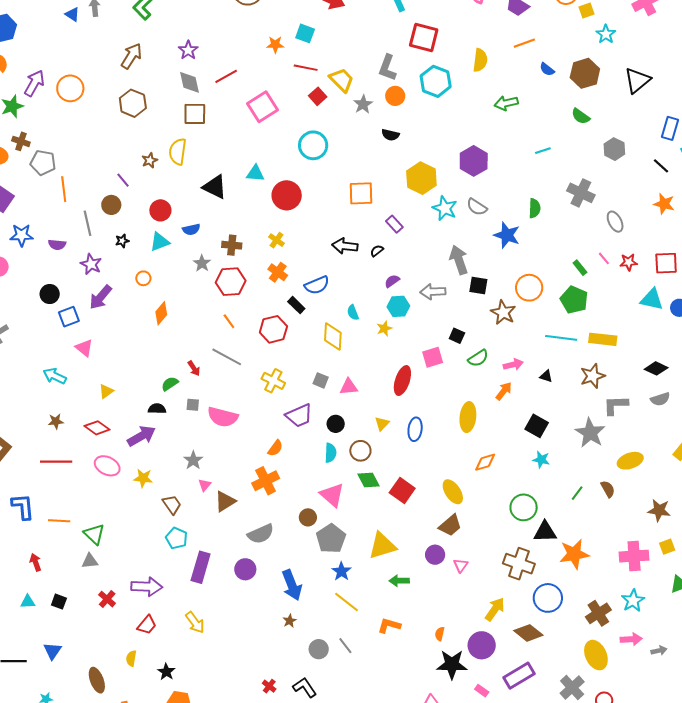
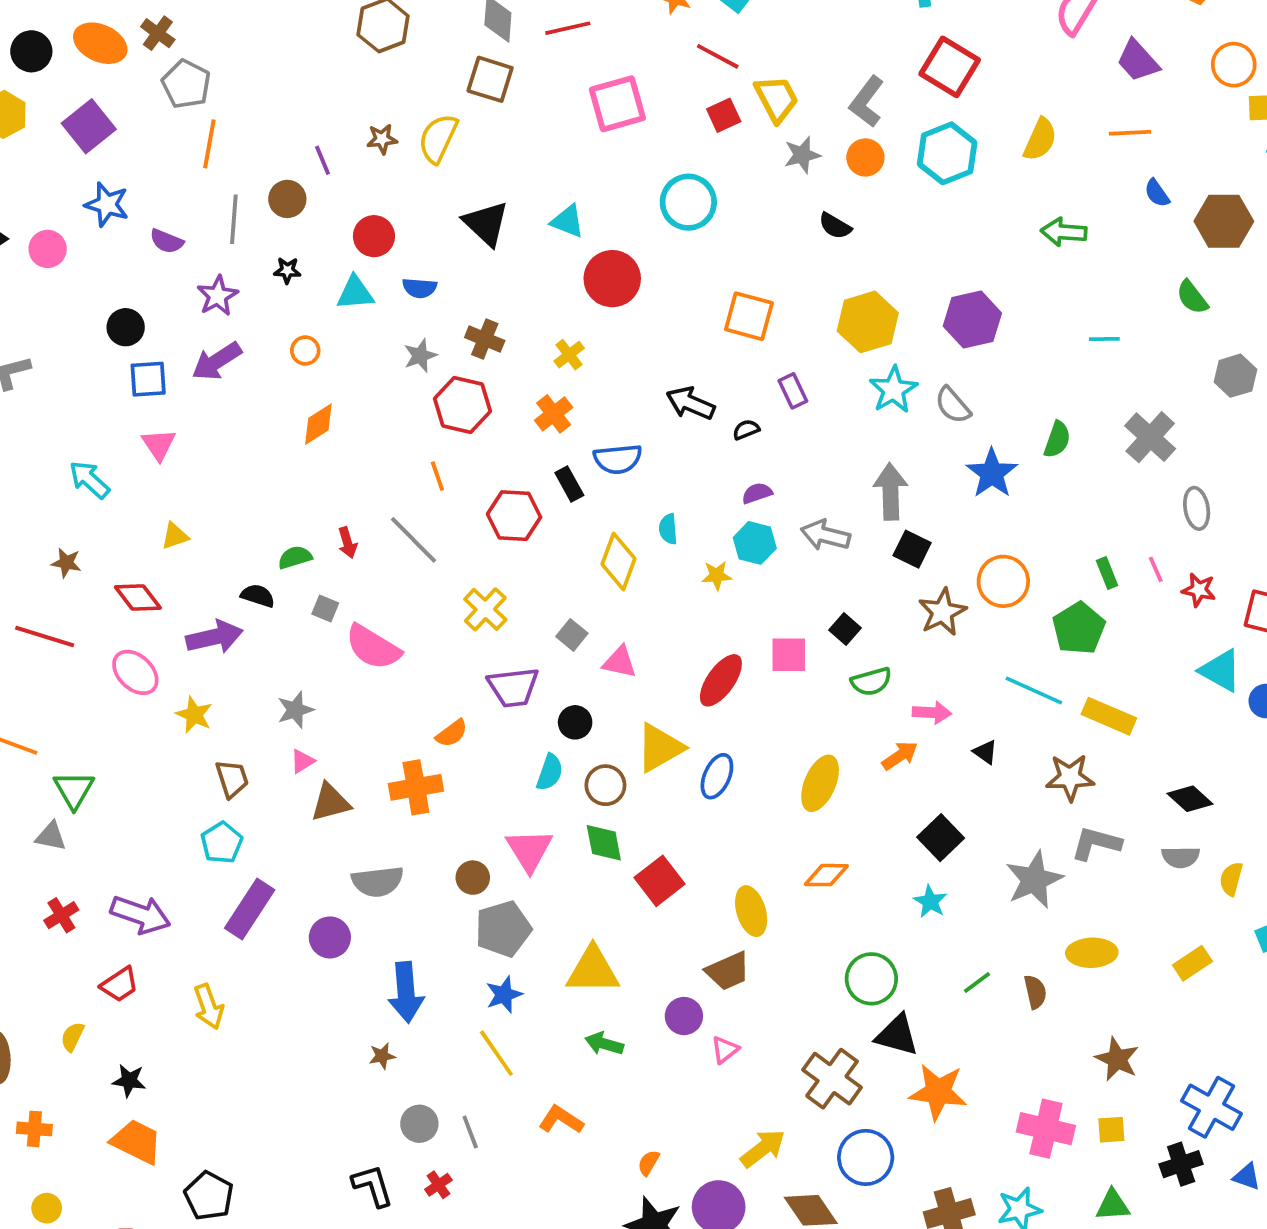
yellow triangle: (382, 424) -> (660, 748), size x1.8
black star: (166, 672) -> (129, 1081), turned 30
red cross: (269, 686) -> (438, 1185), moved

